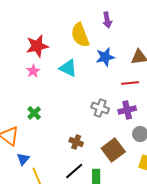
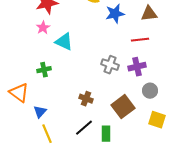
cyan triangle: (68, 68) -> (64, 42), moved
green cross: (34, 113) -> (44, 70), turned 32
blue triangle: (23, 159) -> (40, 112), moved

